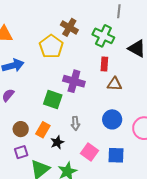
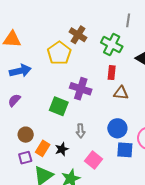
orange rectangle: (43, 130) -> (43, 148), moved
blue square: (116, 155) -> (125, 150), moved

